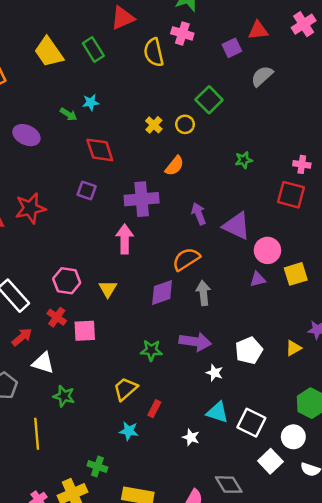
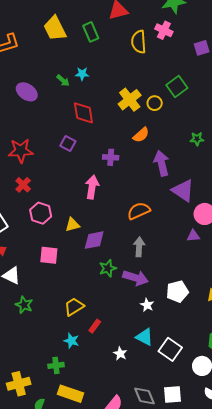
yellow cross: (154, 125) -> (130, 100), size x1.6
purple cross: (142, 199) -> (111, 157), size x0.6
purple arrow: (199, 214) -> (162, 163), moved, size x1.4
yellow triangle: (108, 289) -> (72, 225), turned 35
purple diamond: (162, 293) -> (94, 240), moved
gray arrow: (203, 293) -> (139, 247), moved
red cross: (57, 317) -> (23, 185), moved
green star: (151, 350) -> (108, 268), moved, turned -30
white square: (270, 461) -> (173, 394), moved, turned 30
green cross: (97, 467) -> (56, 365), moved, turned -35

